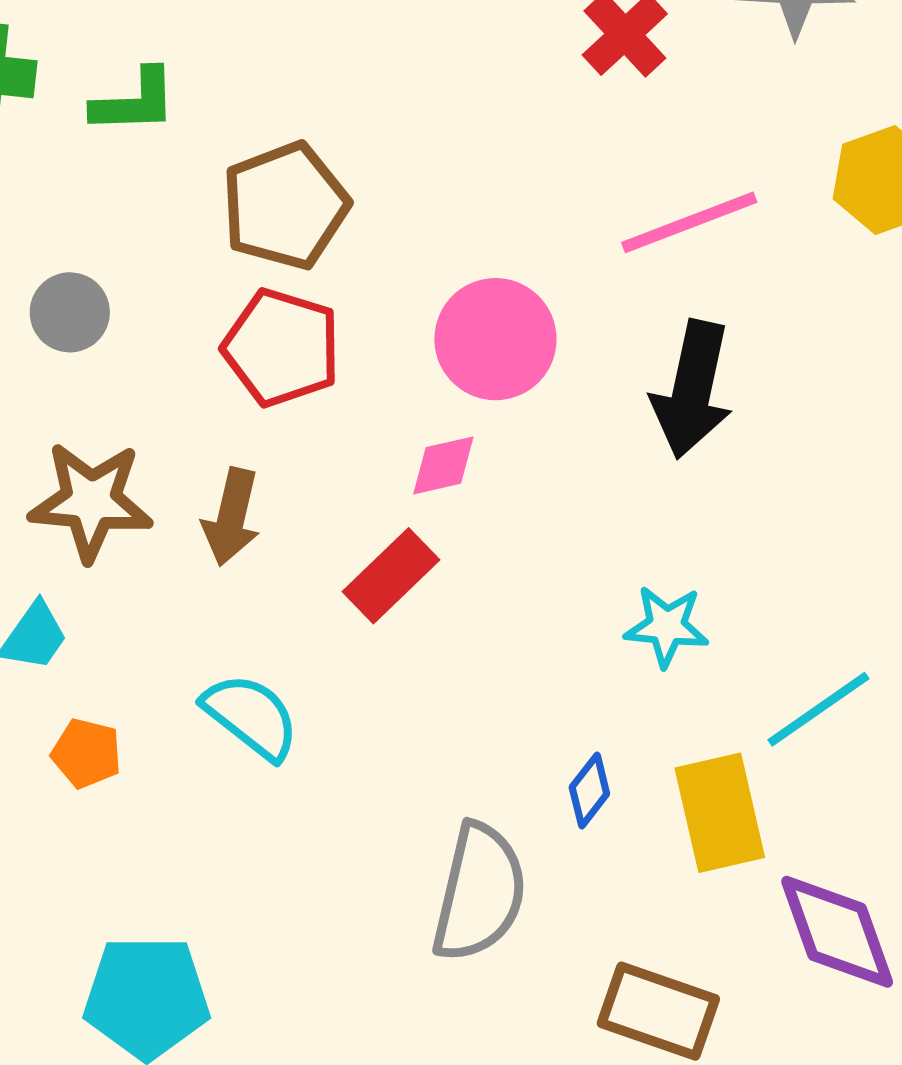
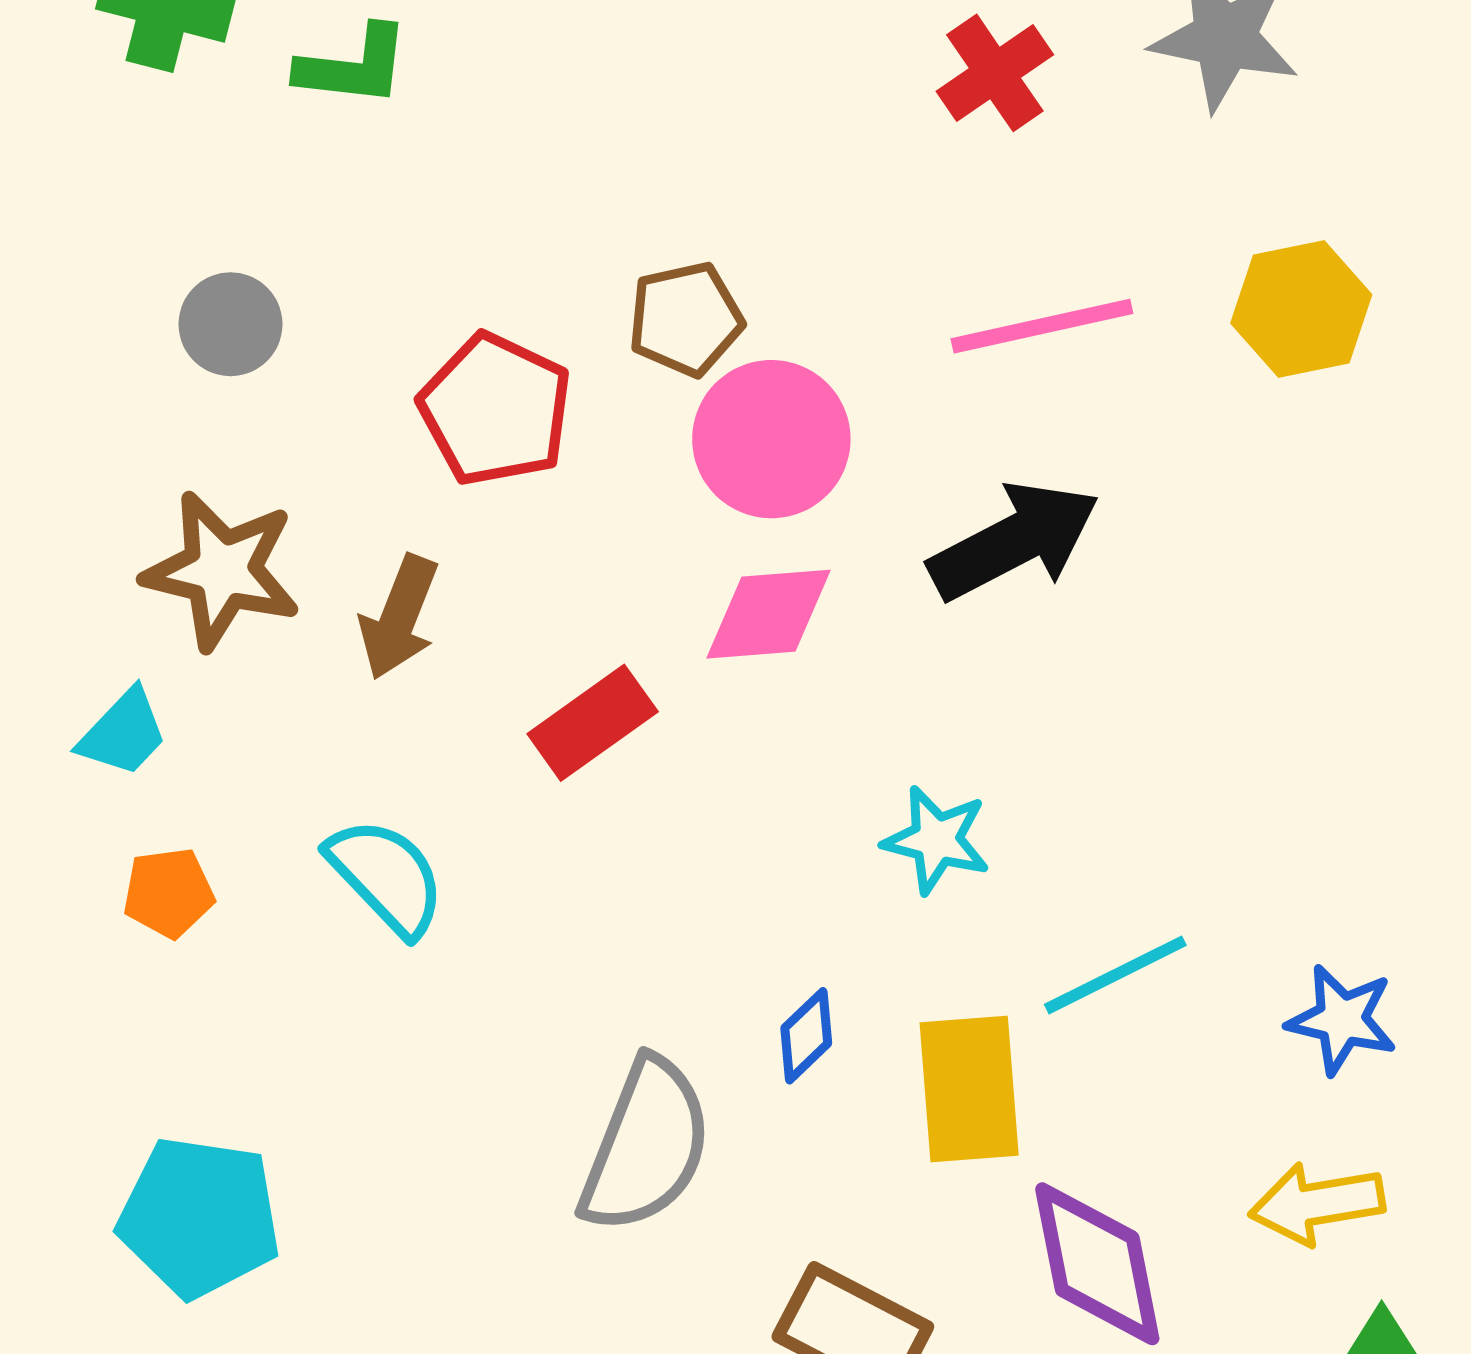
brown pentagon: (285, 206) -> (686, 319), moved, size x0.7
black arrow: (692, 390) -> (1014, 541), turned -138
pink diamond: (443, 465) -> (769, 614), moved, size x1.4
orange pentagon: (87, 753) -> (169, 893), turned -30

